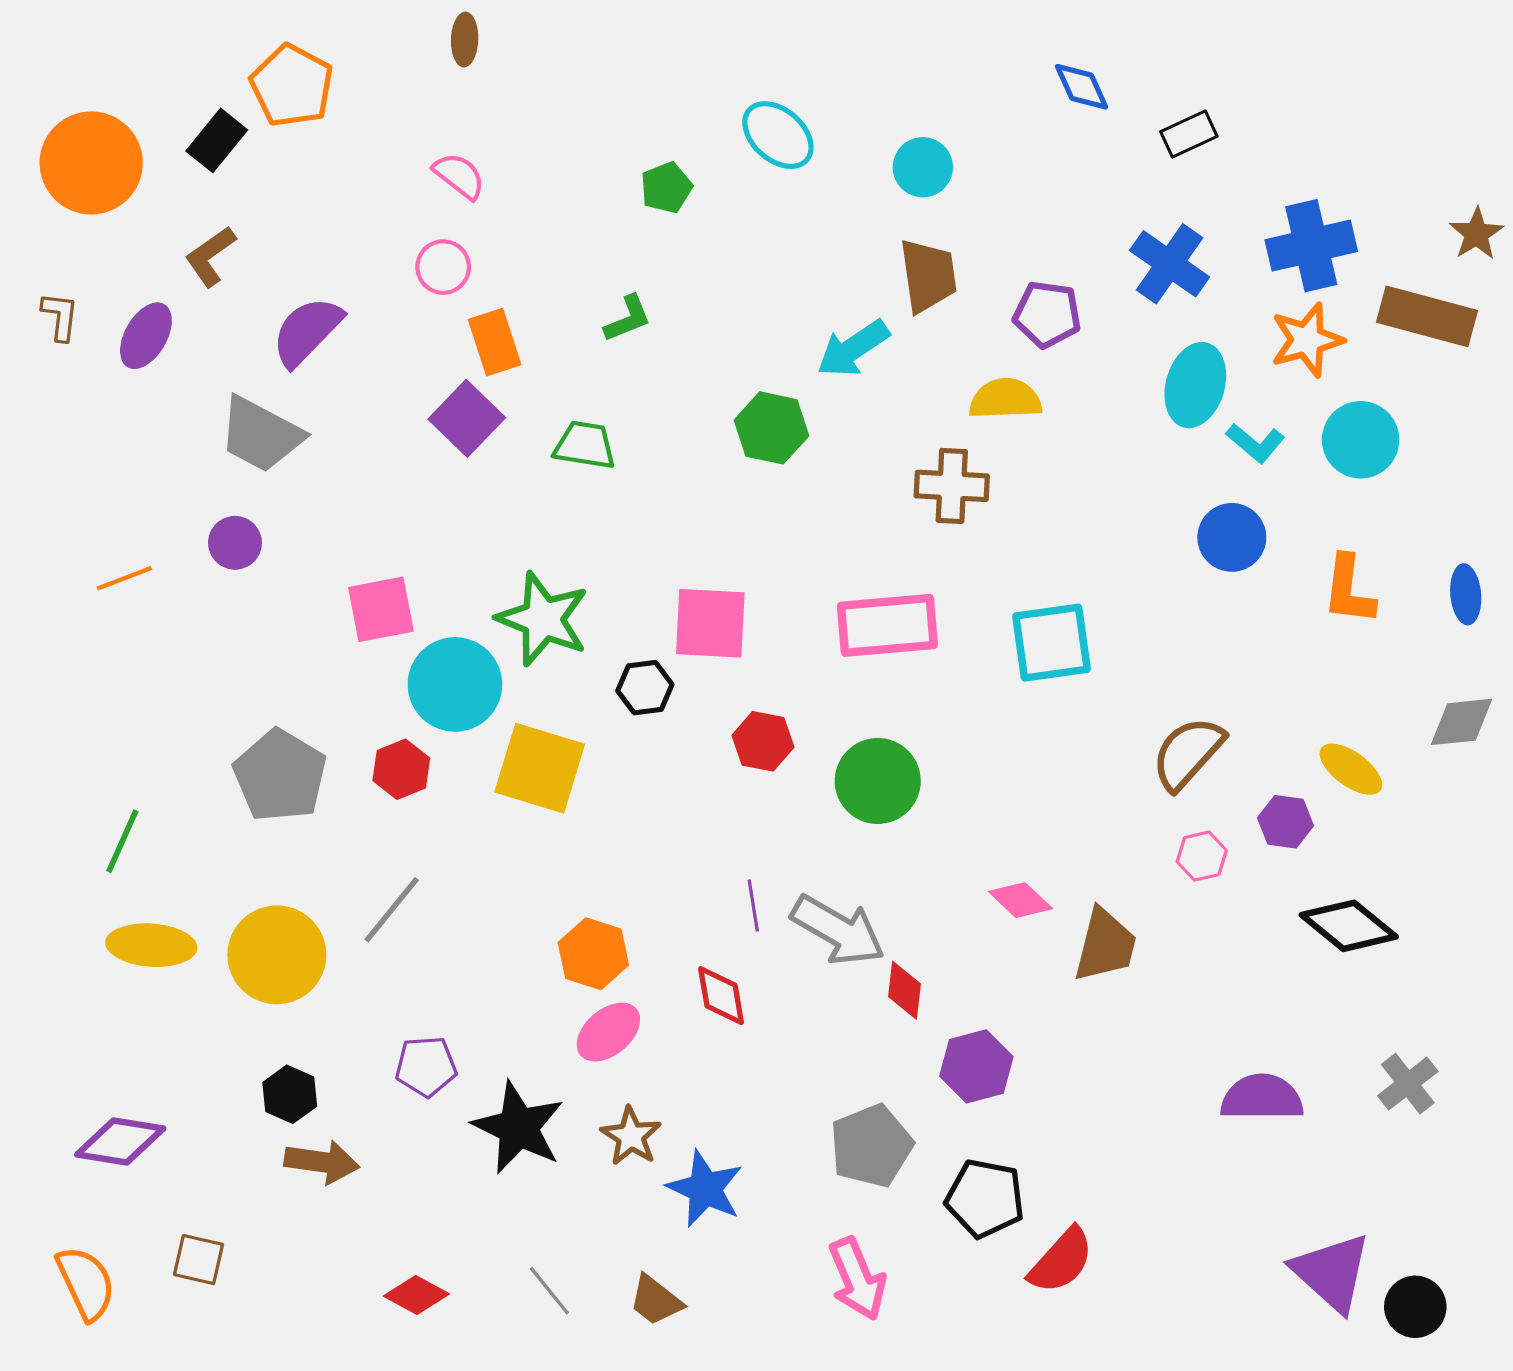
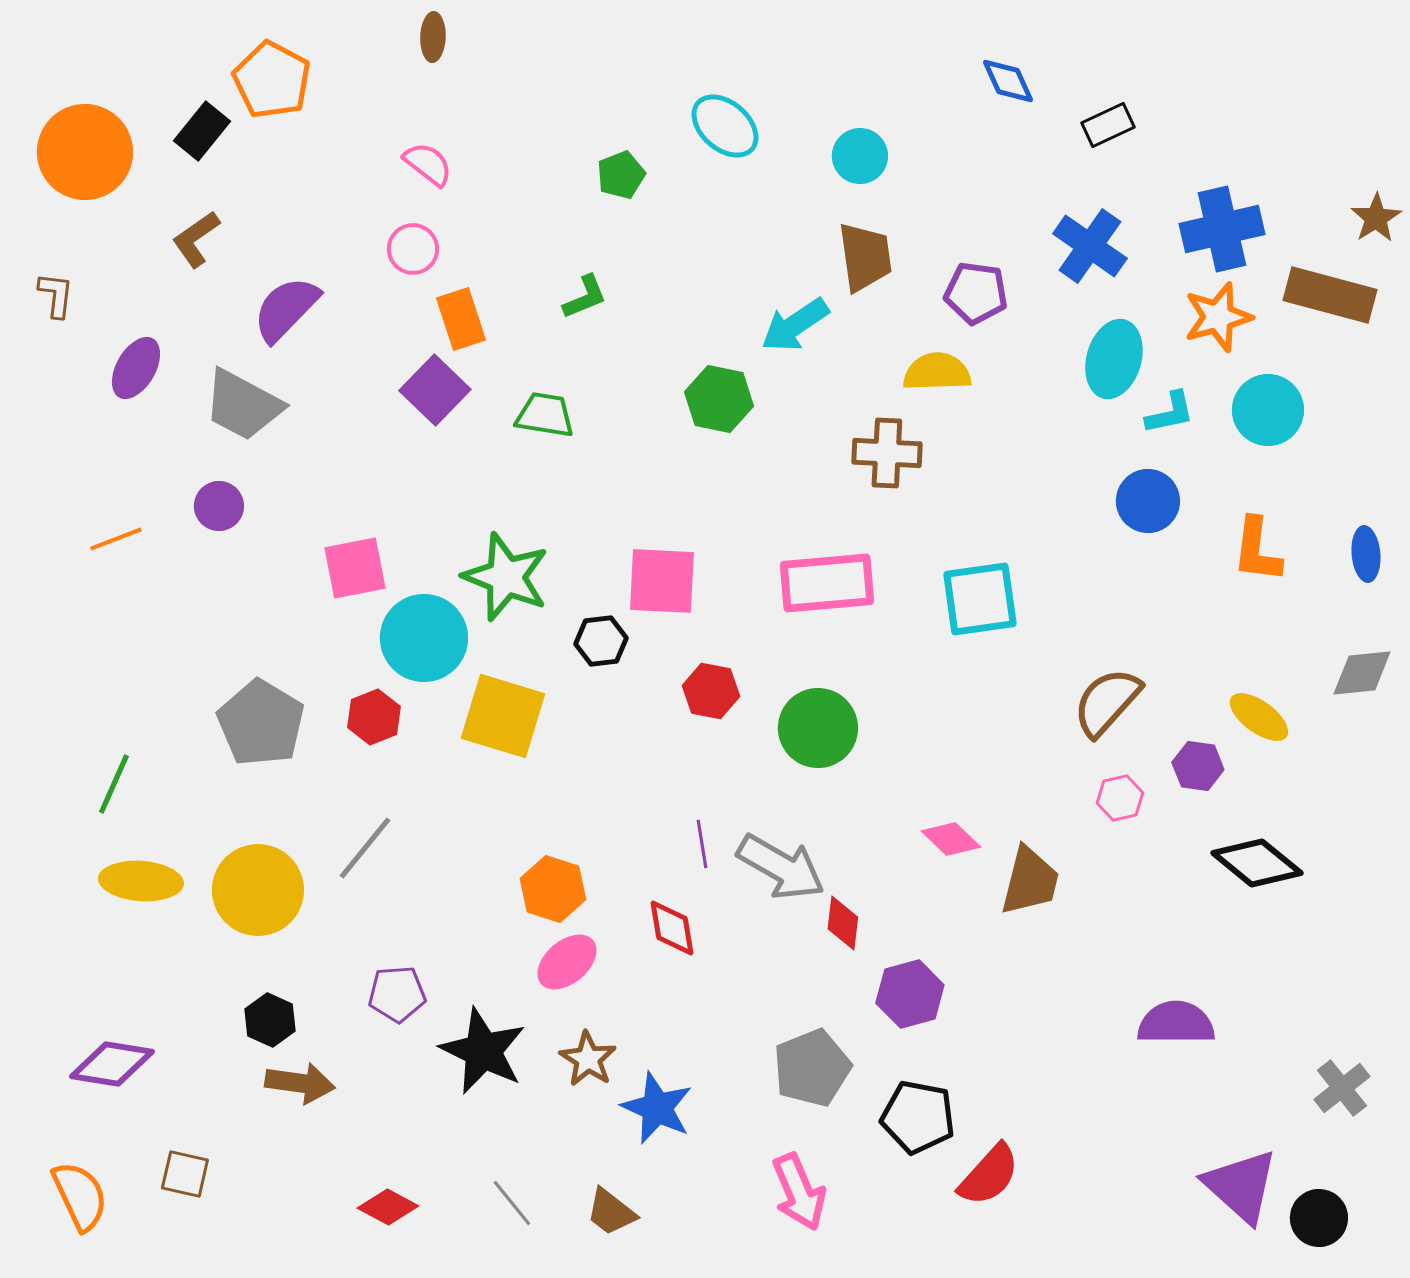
purple ellipse: (146, 336) -> (136, 368), moved
cyan L-shape: (1255, 443) -> (1170, 413), turned -52
gray cross: (1408, 1084) -> (1342, 1088), moved

